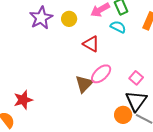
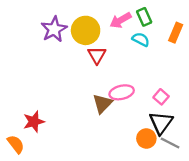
yellow circle: (69, 19) -> (86, 30), size x1.6
red triangle: (91, 44) -> (97, 55), moved, turned 30
pink ellipse: (101, 74) -> (122, 92), turned 30

